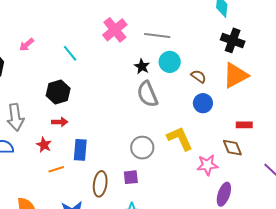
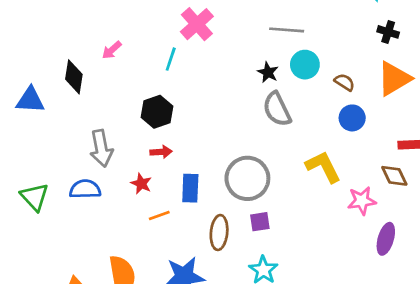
pink cross: (115, 30) -> (197, 24), moved
black cross: (233, 40) -> (388, 32), size x0.7
cyan line: (70, 53) -> (171, 59), turned 60
gray circle: (142, 148) -> (247, 178), moved, size x1.4

